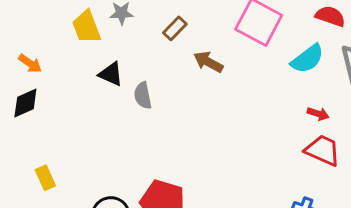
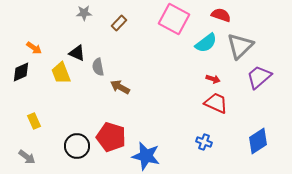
yellow trapezoid: (86, 27) -> (61, 73), moved
brown arrow: (208, 62) -> (120, 87), moved
orange arrow: (30, 63) -> (34, 48), moved

